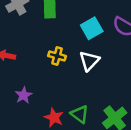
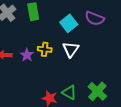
purple star: (24, 95) -> (27, 55), moved

